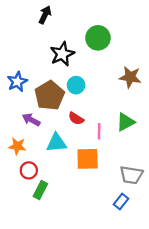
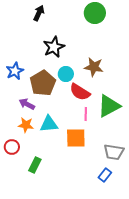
green circle: (98, 38) -> (95, 13), moved
brown star: (130, 77) -> (94, 67), moved
red semicircle: (76, 119) -> (80, 92), moved, size x1.5
green triangle: (126, 122) -> (109, 106), size x1.4
orange star: (17, 146) -> (26, 125), moved
red circle: (29, 170) -> (12, 147), moved

